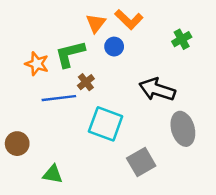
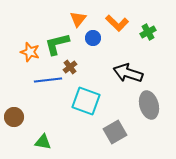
orange L-shape: (129, 20) -> (117, 23), moved

